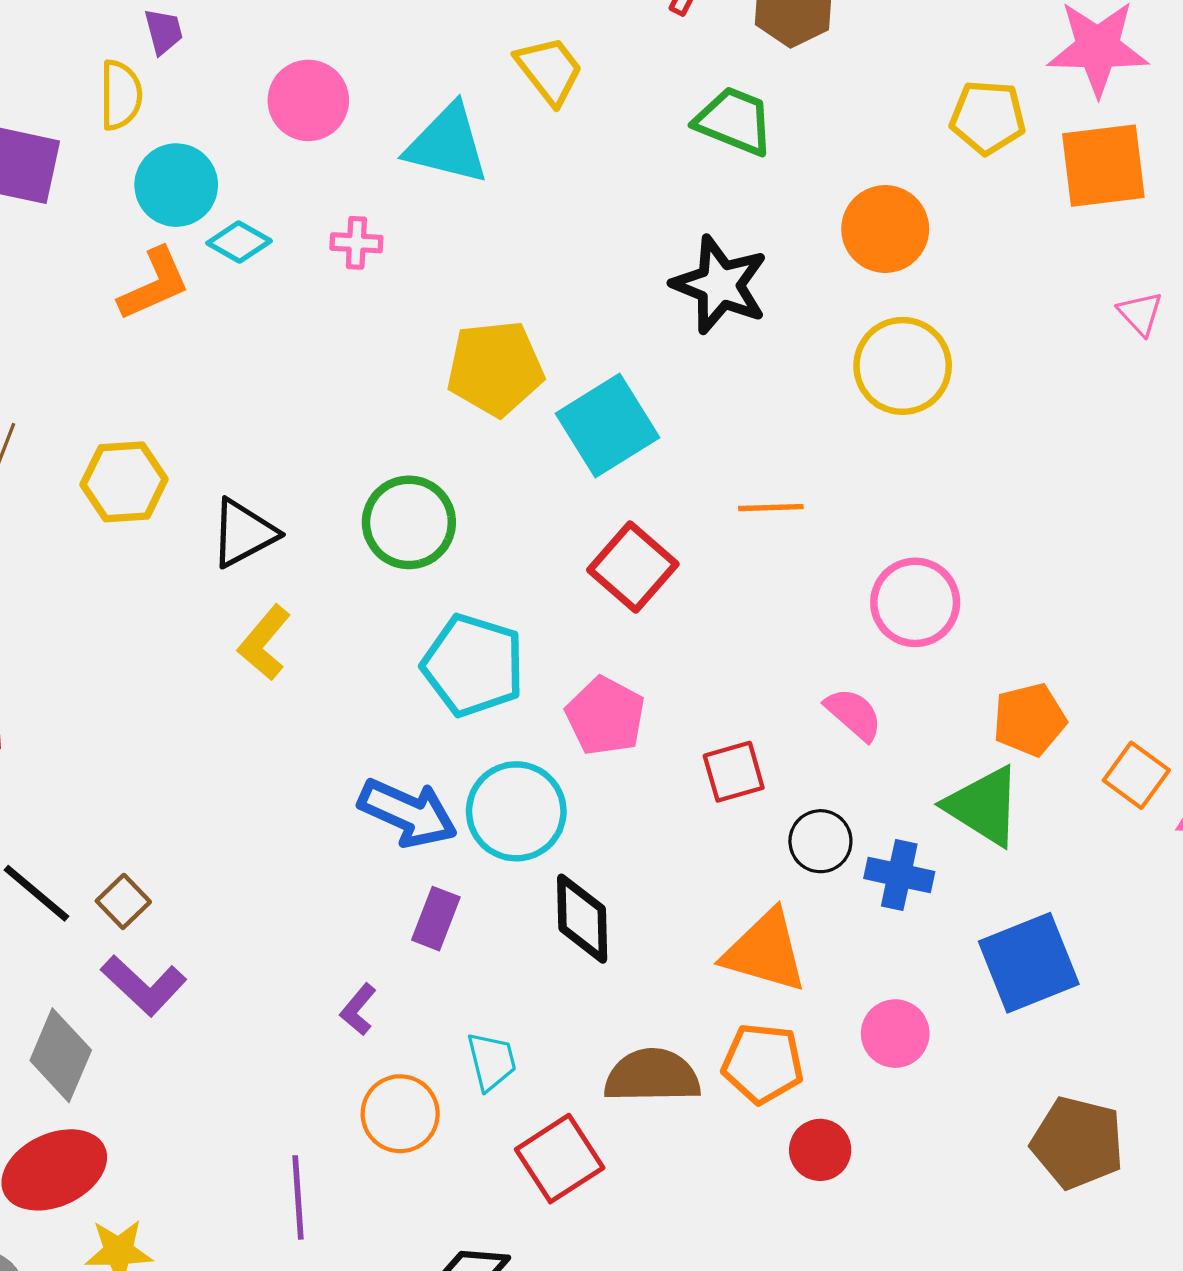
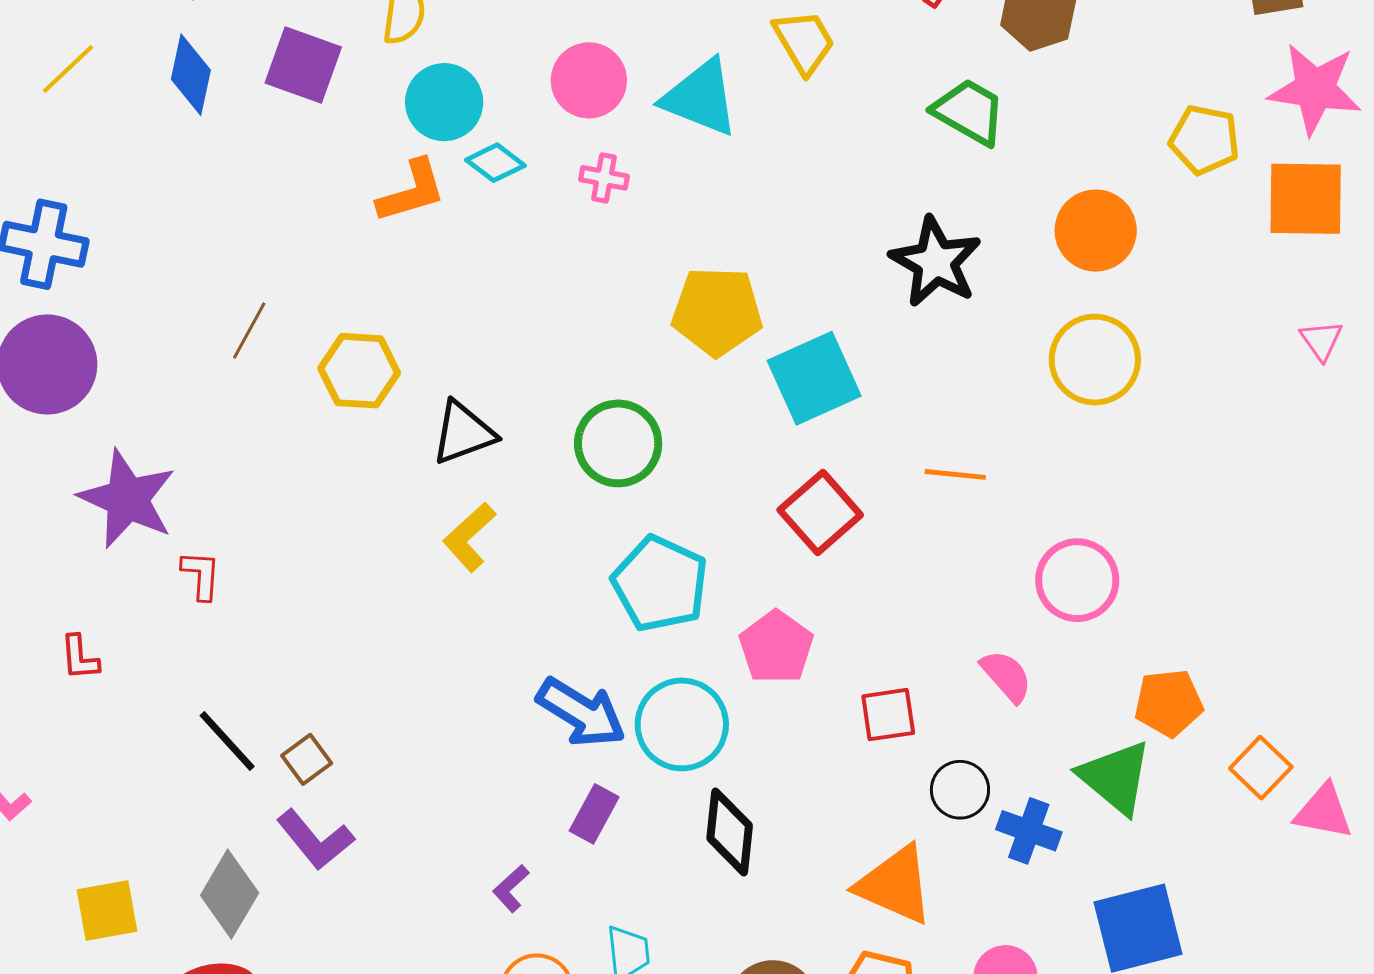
pink circle: (308, 100) -> (589, 80), moved

